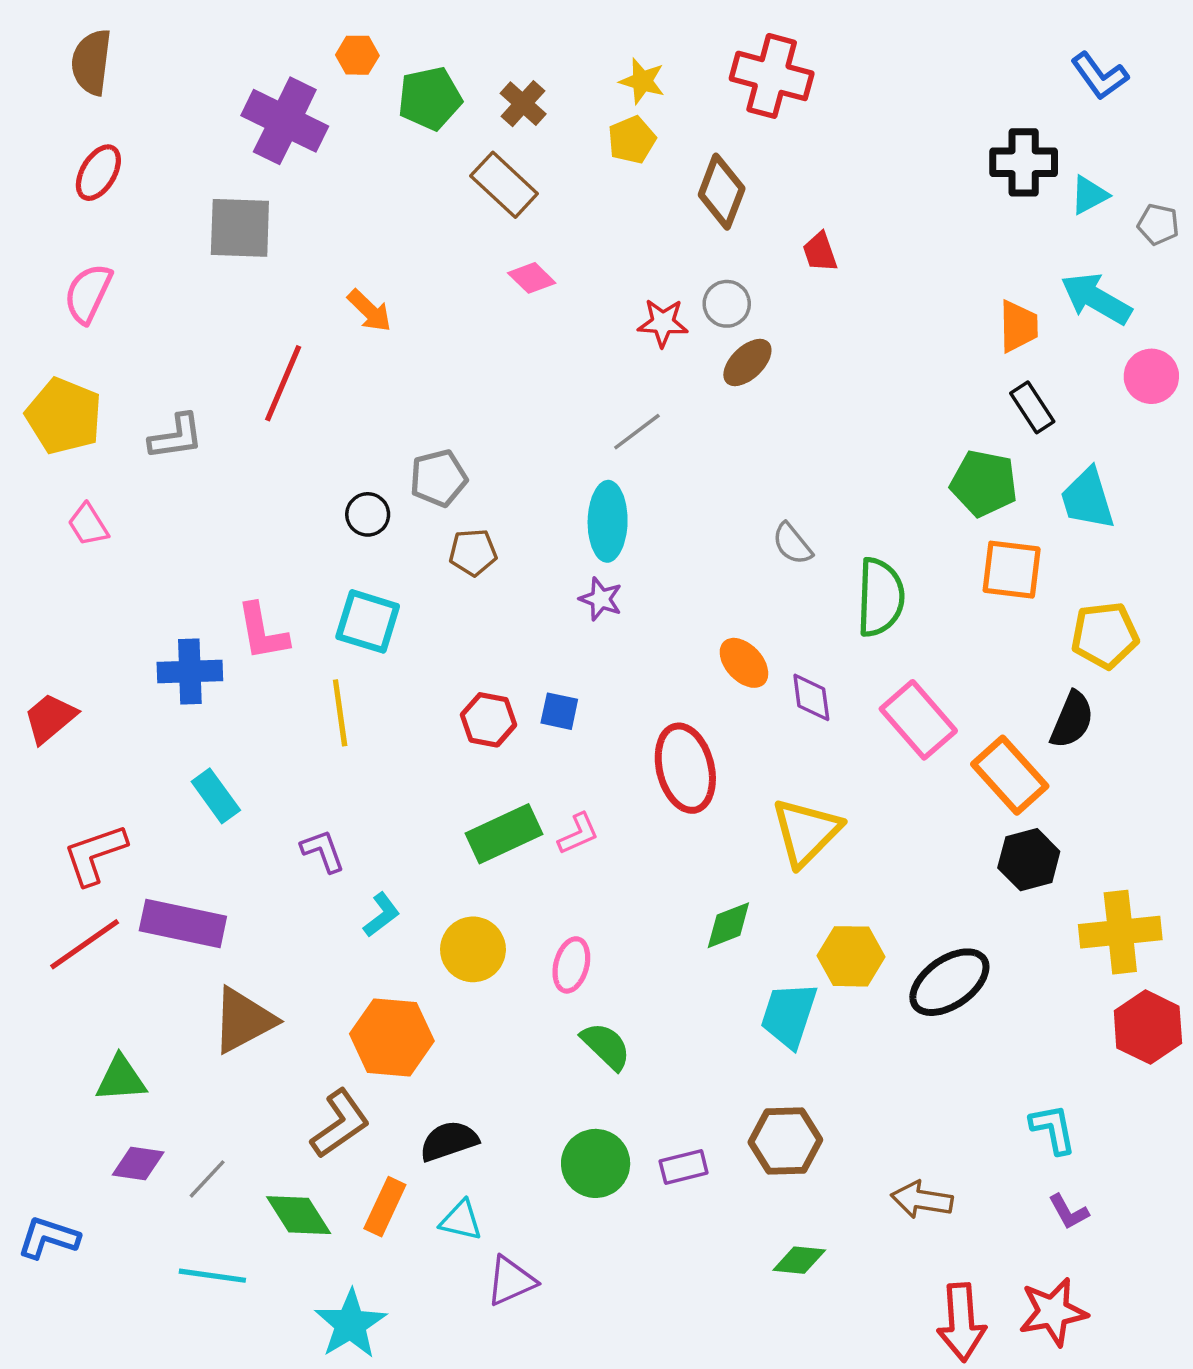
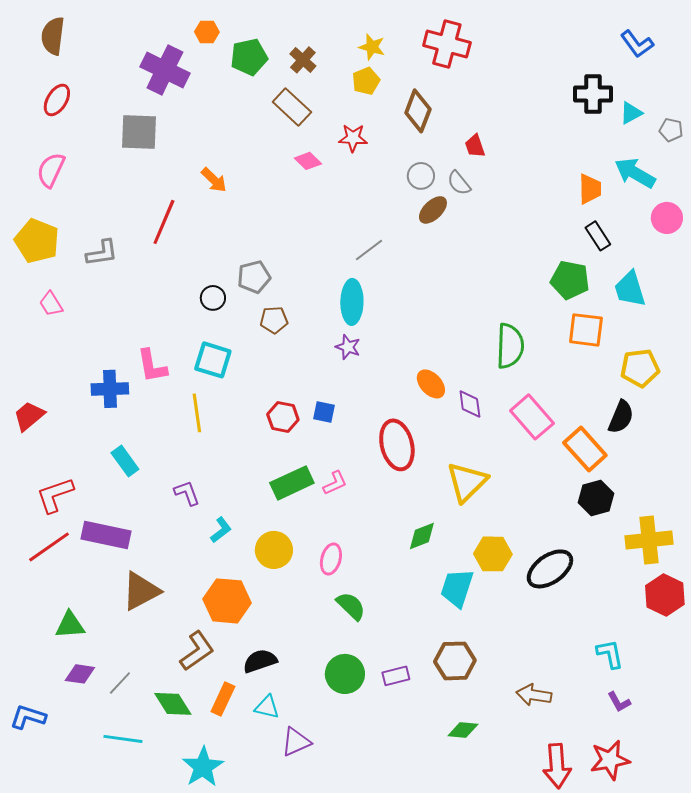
red star: (663, 323) -> (353, 138), moved
gray semicircle: (792, 544) -> (459, 183), moved

